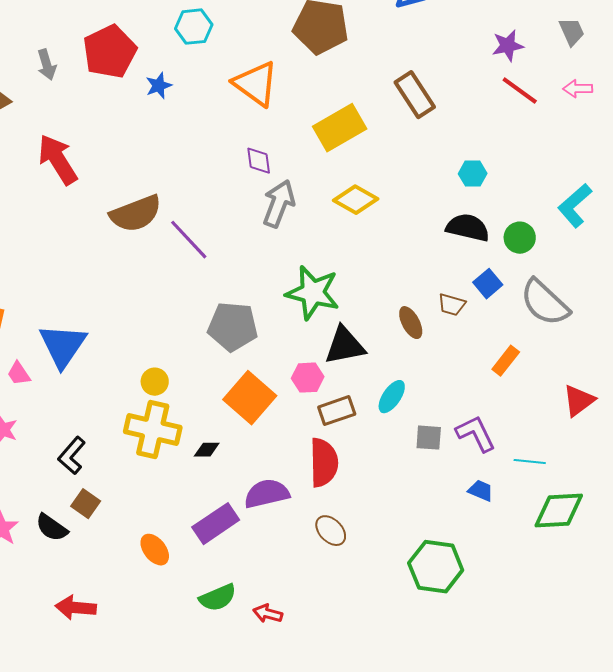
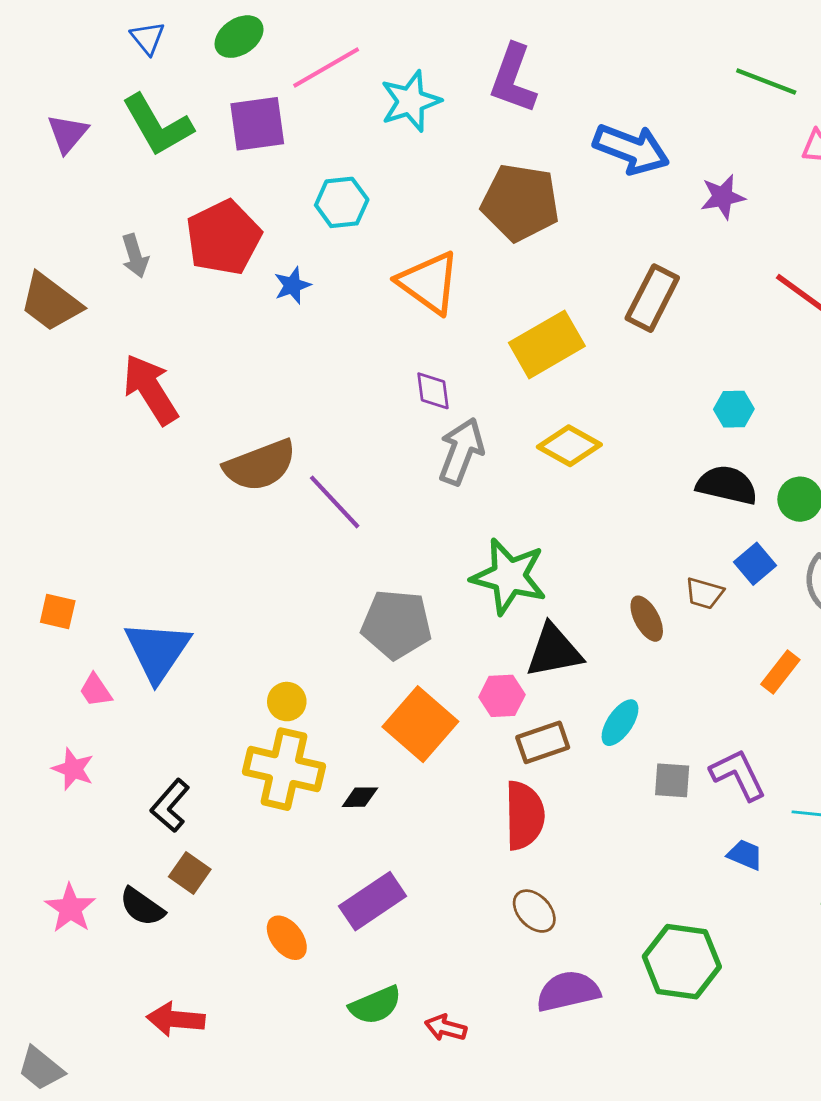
purple star: (508, 46) -> (723, 197), moved
brown rectangle: (415, 95) -> (652, 298), turned 60
purple semicircle: (267, 494) -> (568, 991), moved

